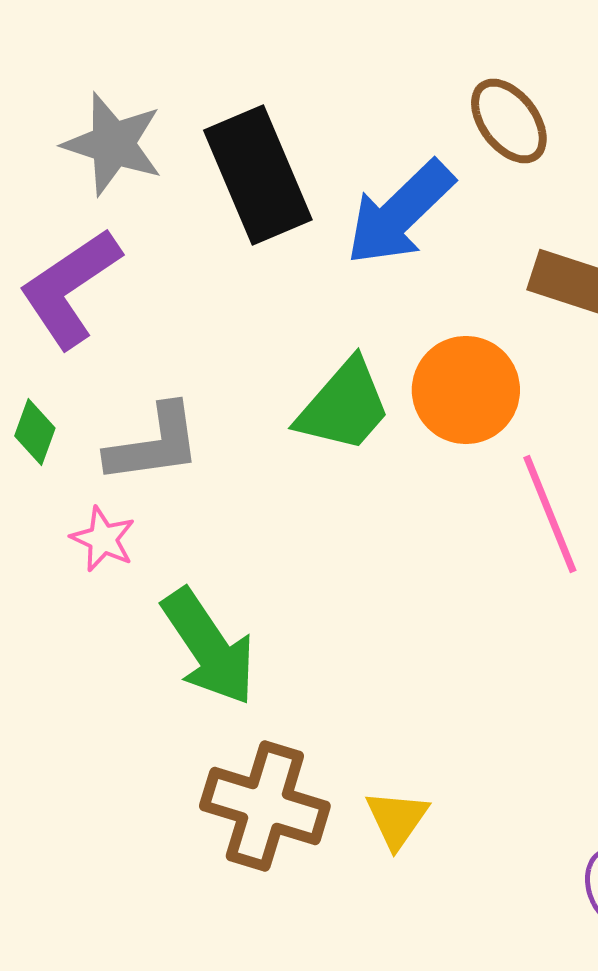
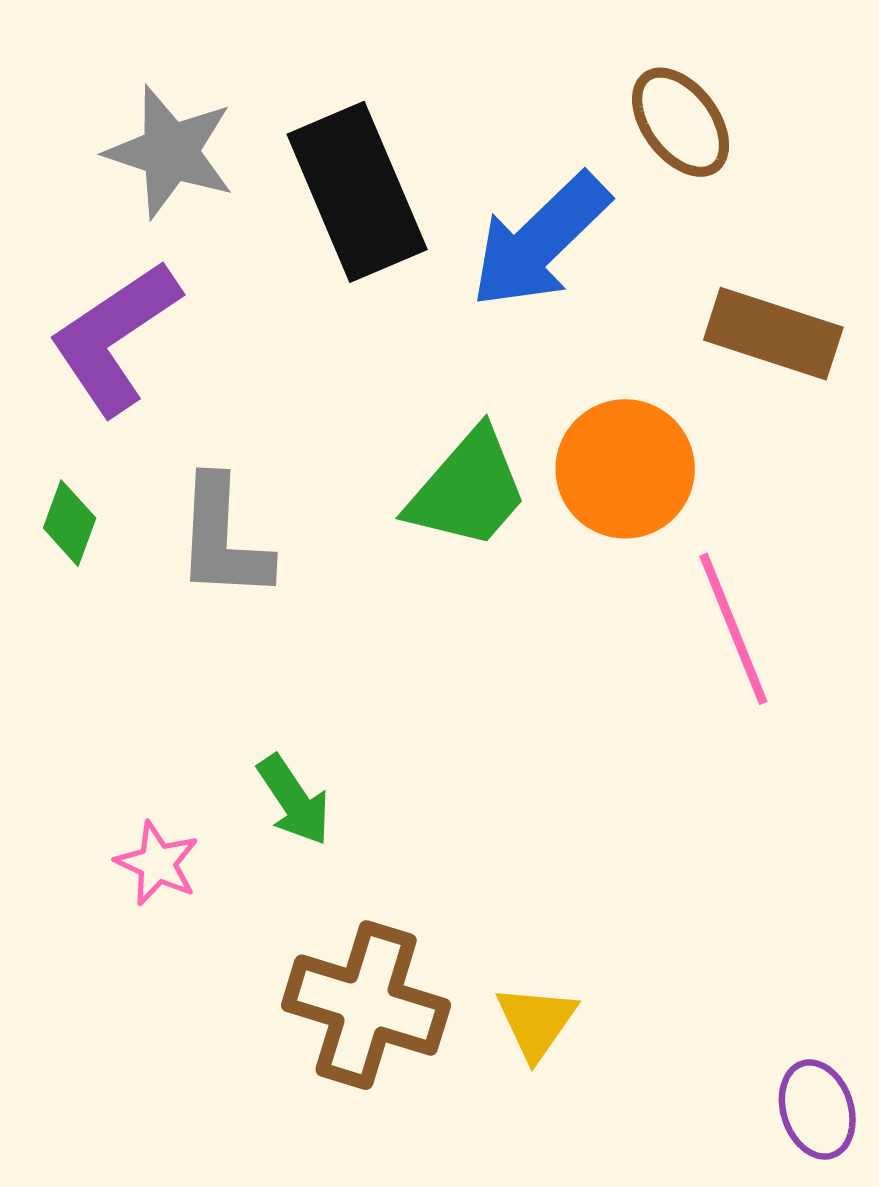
gray L-shape: (154, 444) -> (223, 539), turned 101
pink star: (103, 539) -> (157, 863), moved
green arrow: (209, 647) -> (294, 800), size x0.6

